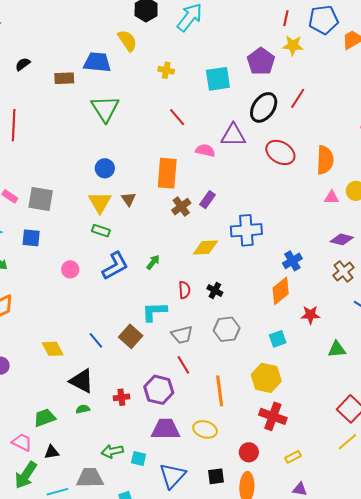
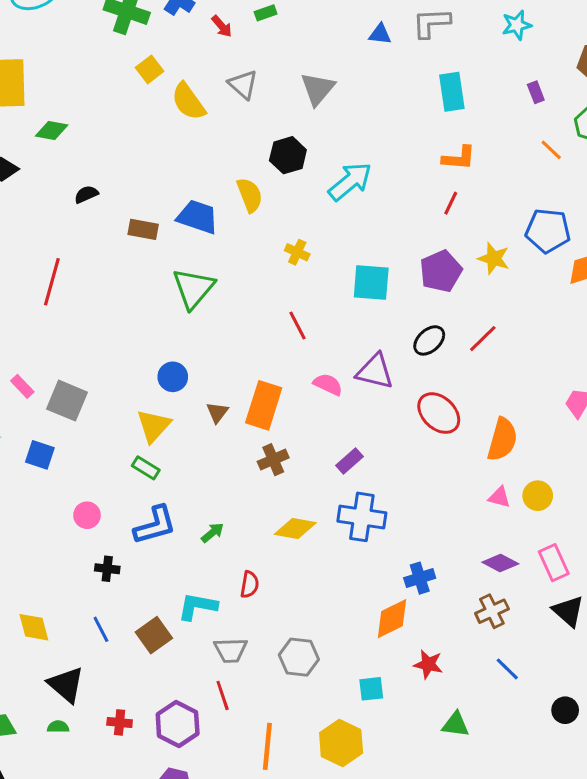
red line: (286, 18) -> (451, 203), moved
black ellipse: (264, 107) -> (429, 340), size x0.7
brown triangle: (129, 199) -> (217, 412), moved
purple rectangle: (207, 200) -> (349, 461), moved
black cross: (215, 291) -> (107, 569), moved, turned -35

